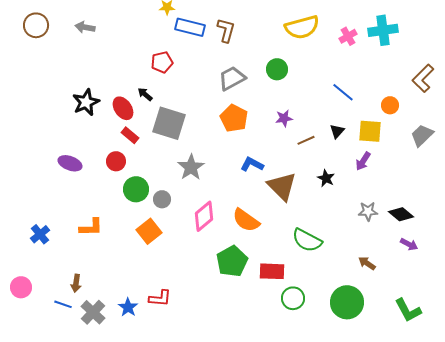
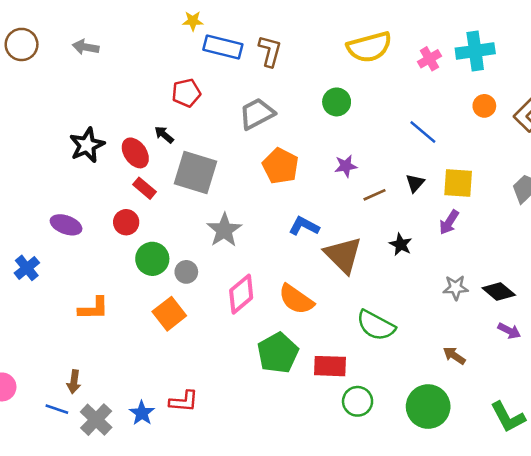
gray trapezoid: (232, 78) -> (257, 114), moved
orange circle: (390, 105) -> (484, 106), moved
blue cross: (40, 234) -> (27, 268), moved

